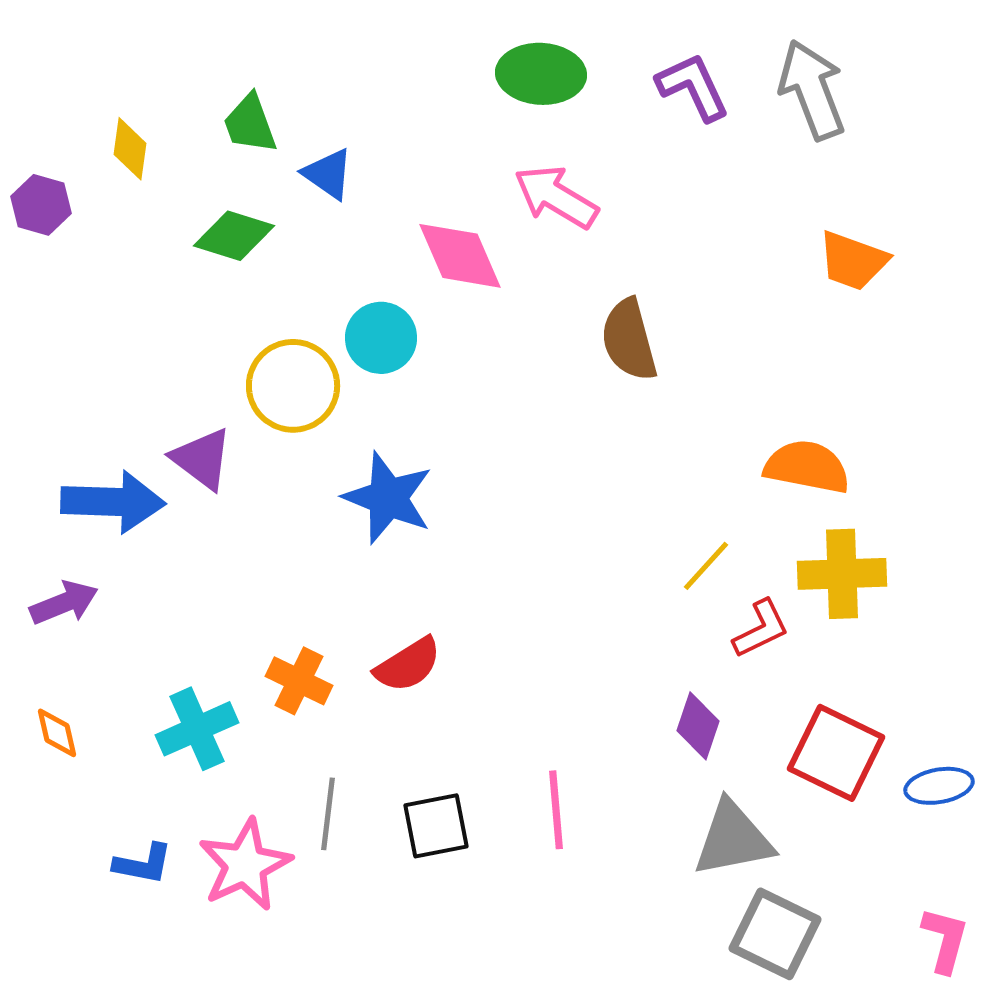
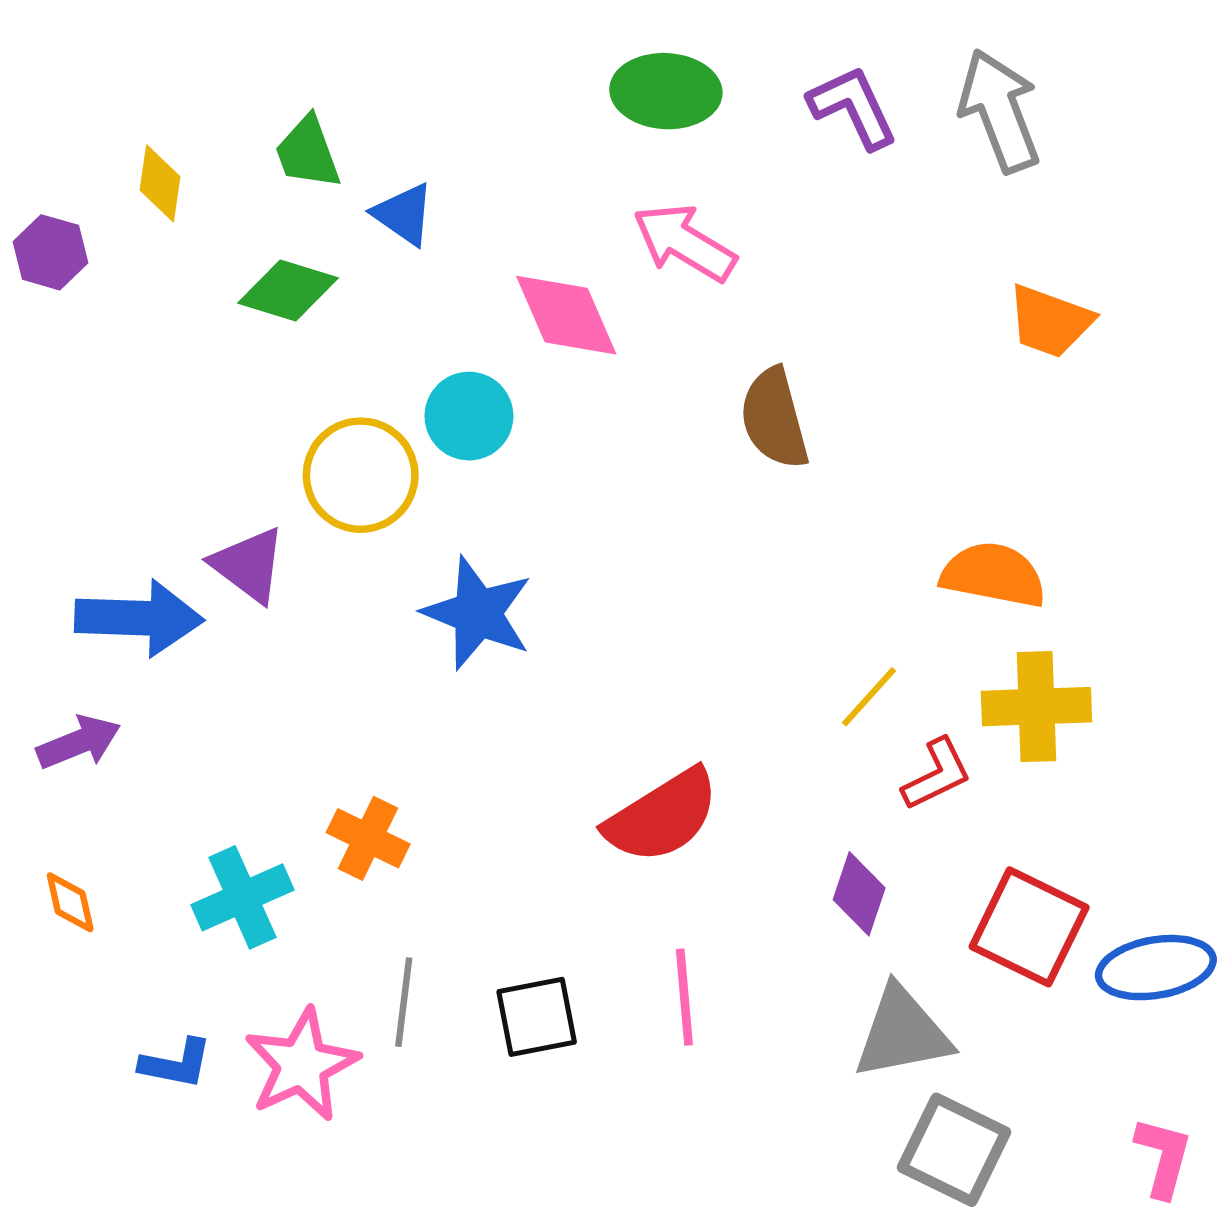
red semicircle: (408, 665) -> (662, 816), moved, size x1.4
blue ellipse: (939, 786) -> (1156, 968), size x1.4

